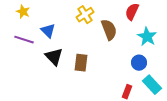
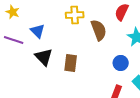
yellow cross: (85, 15) -> (75, 15), turned 30
blue circle: (139, 63) -> (121, 63), moved

